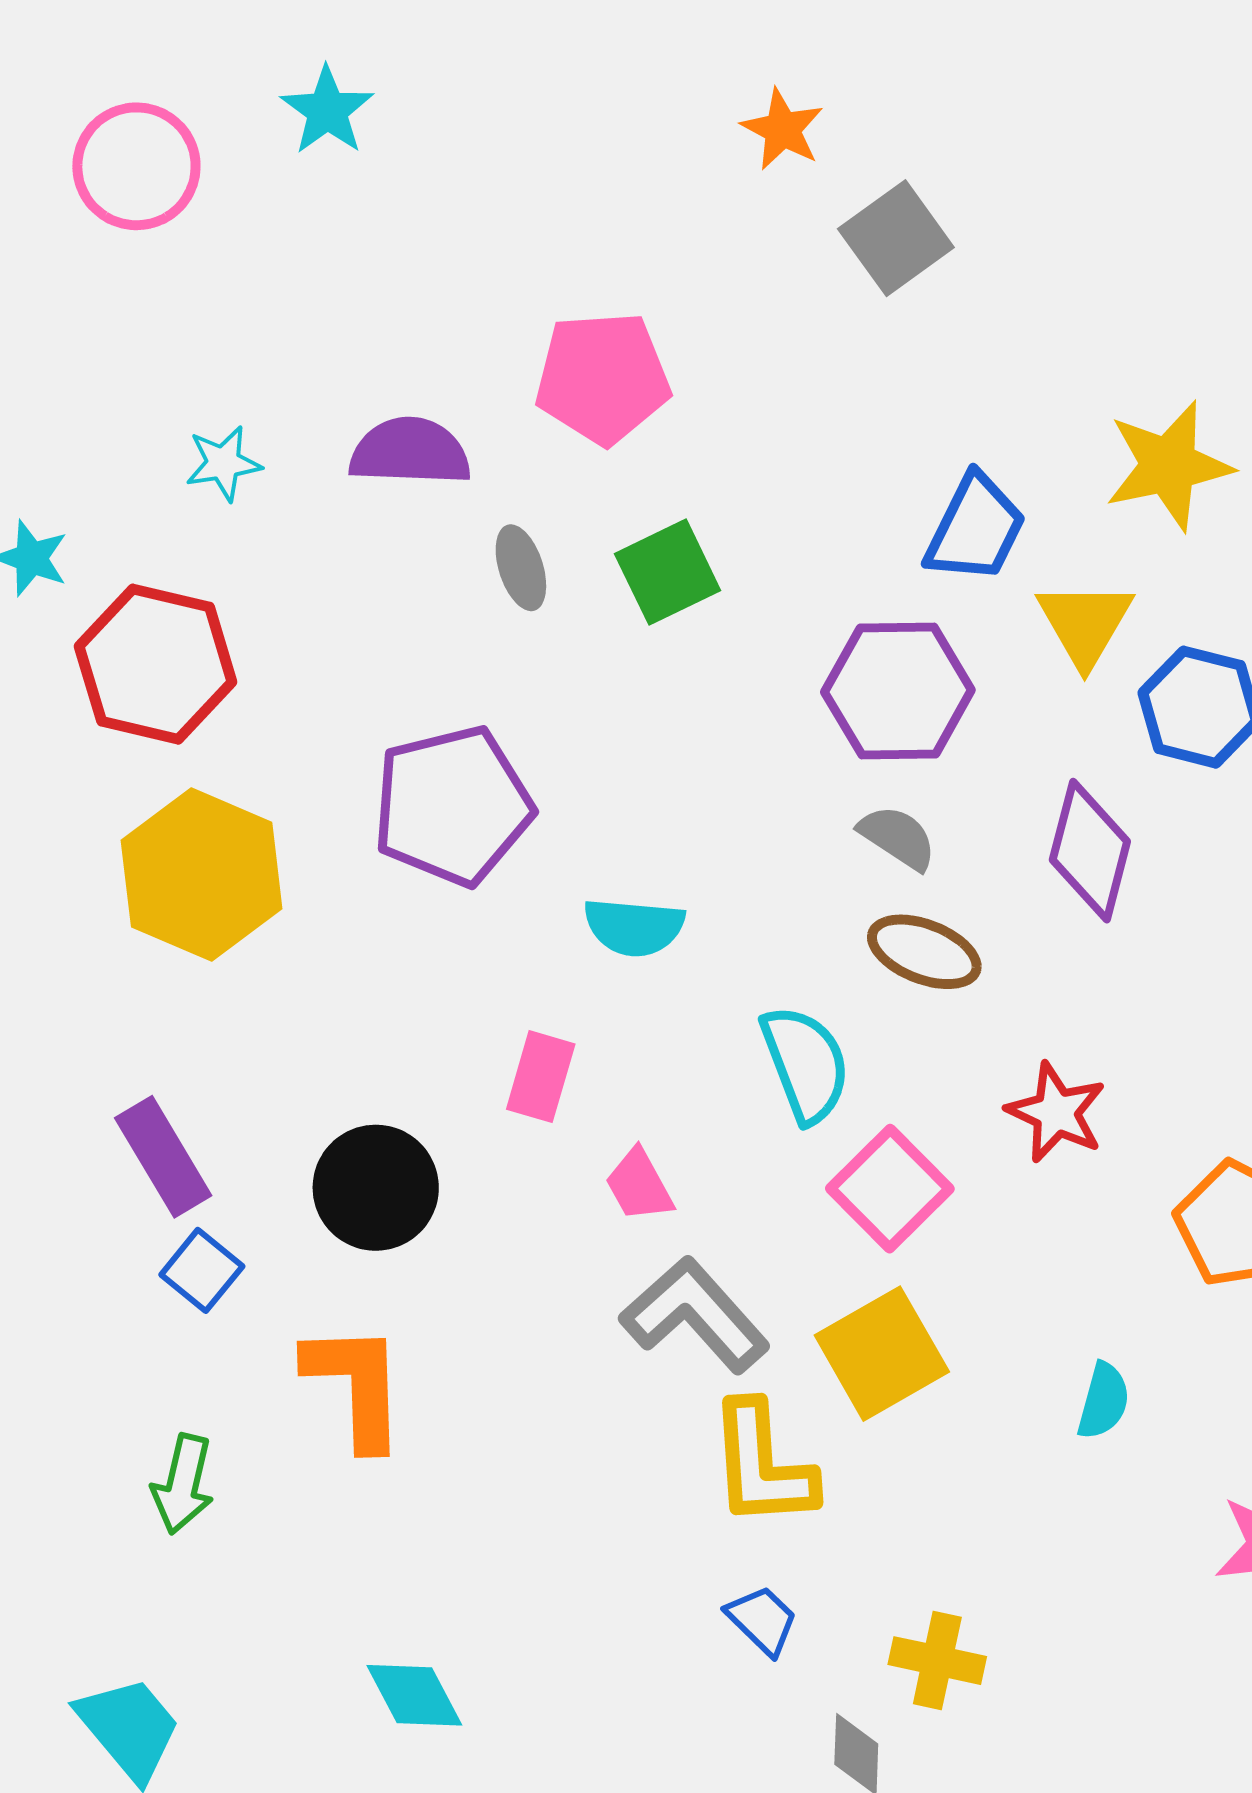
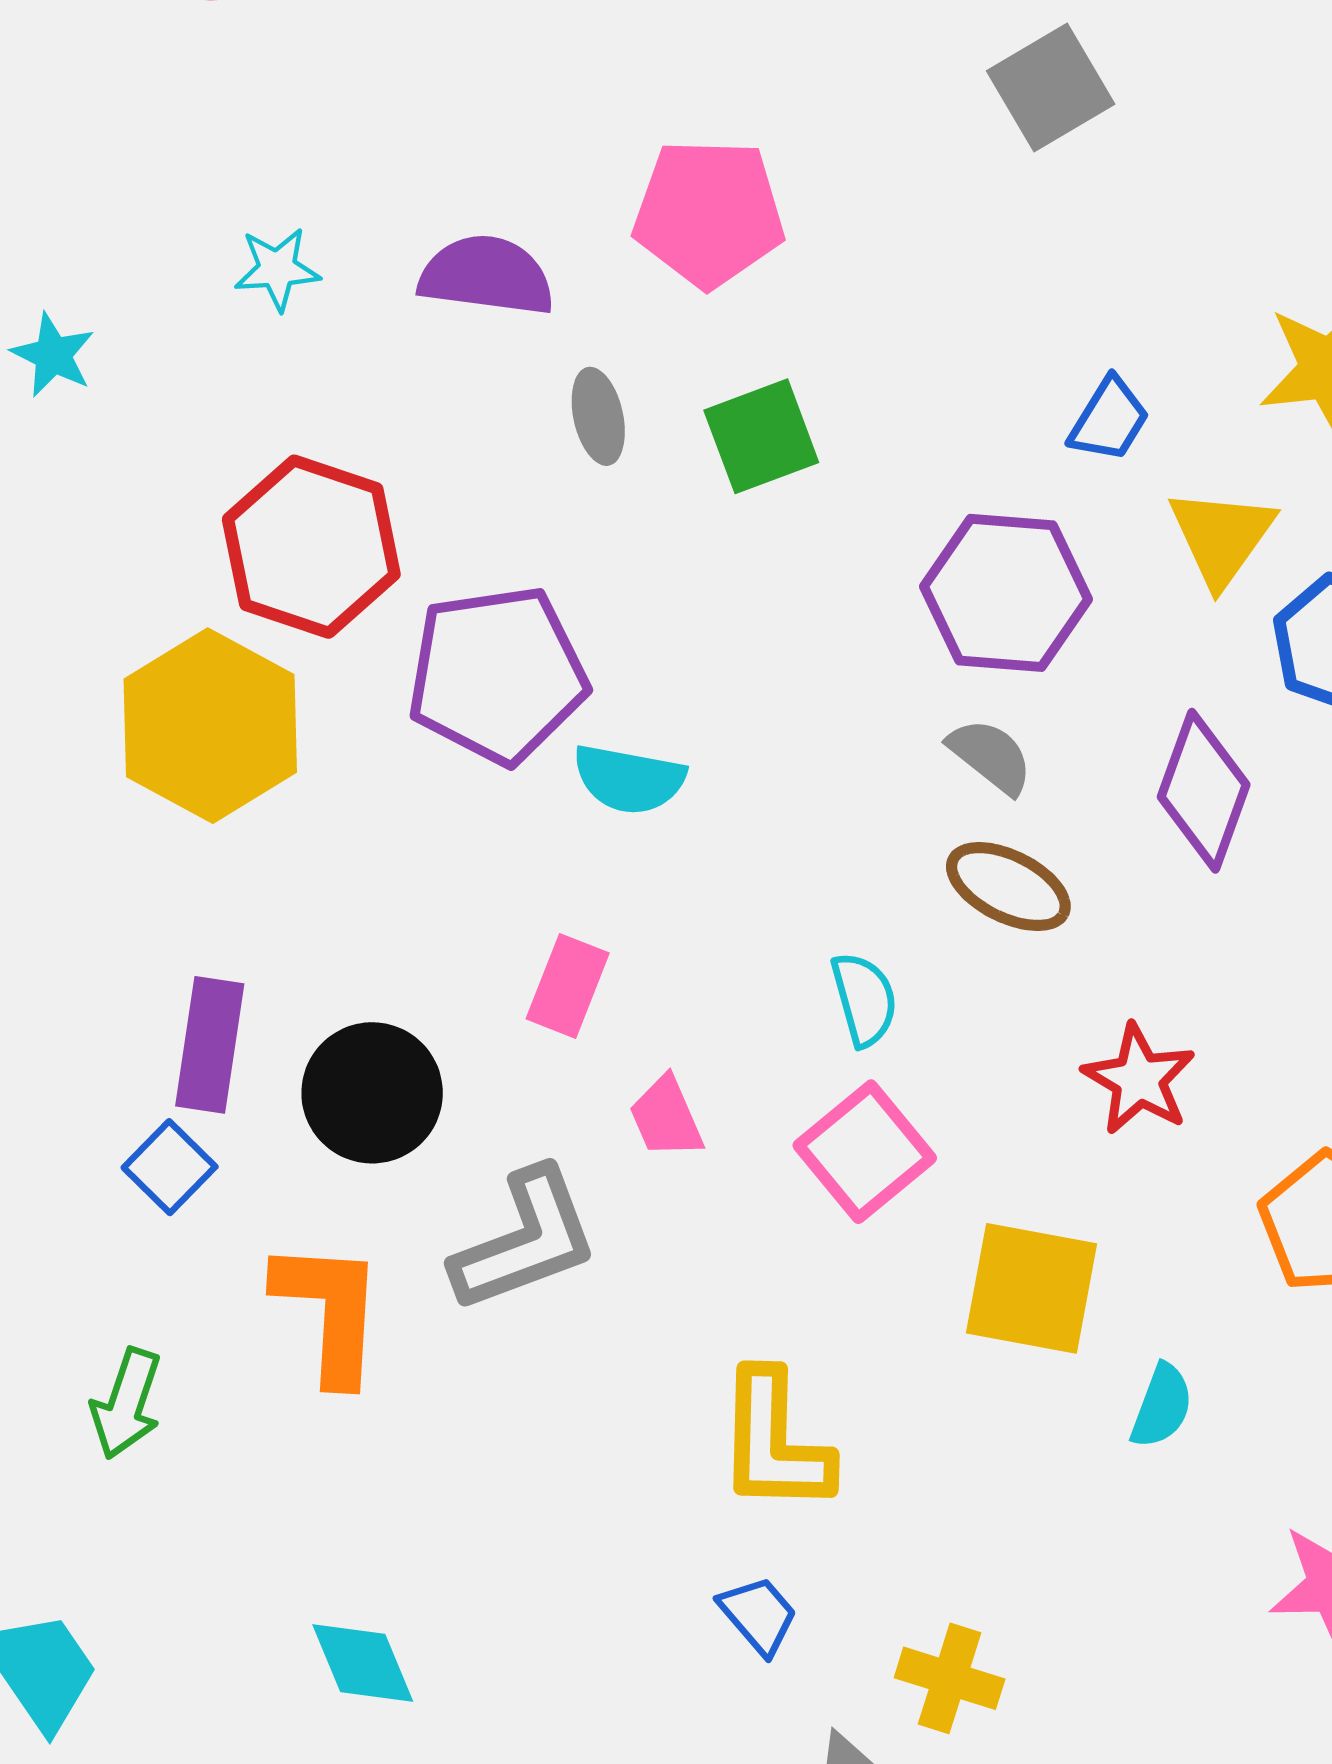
blue trapezoid: (975, 529) -> (1109, 420), size x0.7
red hexagon: (156, 664) -> (311, 547), moved
cyan semicircle: (634, 927) -> (629, 779), moved
cyan semicircle: (805, 1064) -> (864, 999), size x0.7
purple rectangle: (163, 1157) -> (210, 1045), moved, turned 34
pink square: (890, 1189) -> (865, 1152), moved
gray L-shape: (695, 1315) -> (525, 1240), moved, turned 106
yellow square: (882, 1354) -> (1031, 1288), moved, turned 35

